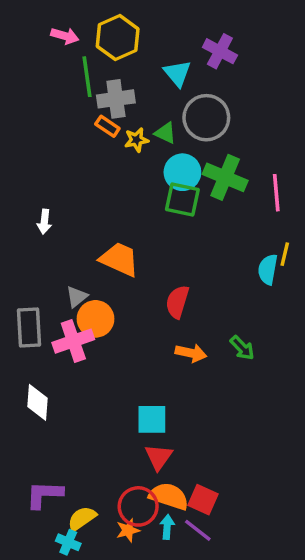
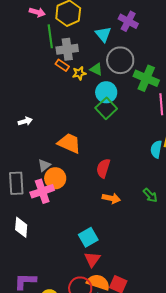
green cross: (225, 177) -> (146, 78), moved
green square: (182, 200) -> (106, 108), turned 35
white arrow: (44, 222) -> (25, 121), turned -112
green arrow: (242, 348) -> (150, 195), moved
cyan square: (152, 419) -> (88, 237), turned -30

